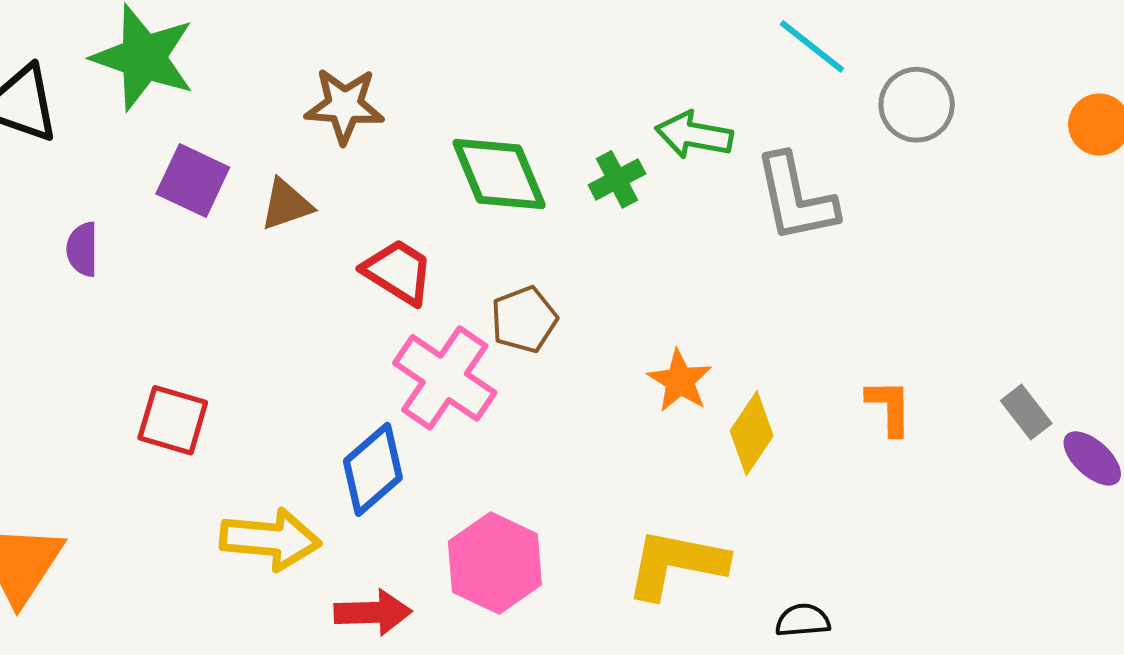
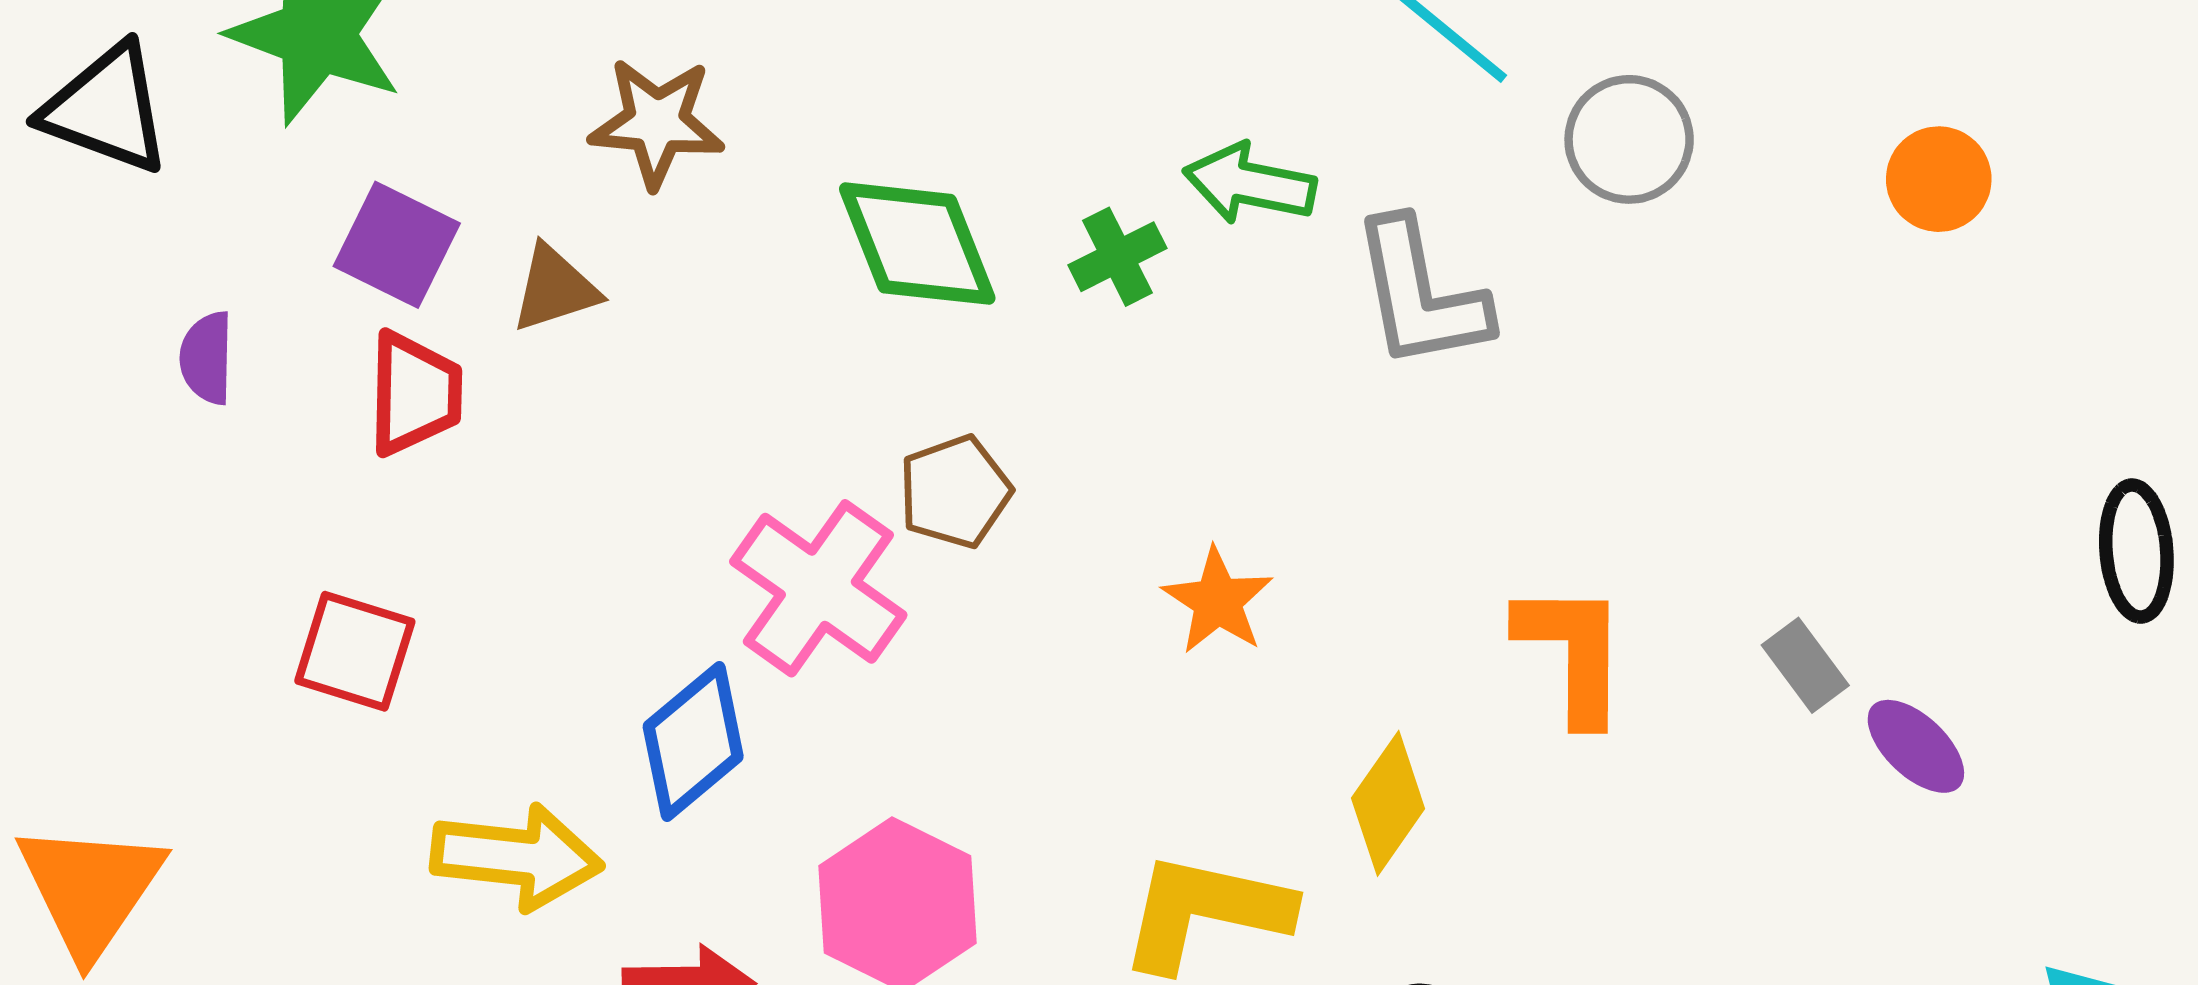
red trapezoid: (398, 272) -> (415, 393), moved, turned 58
orange L-shape: (889, 407) -> (1573, 653), size x1.5
yellow diamond: (752, 433) -> (1388, 803), moved

